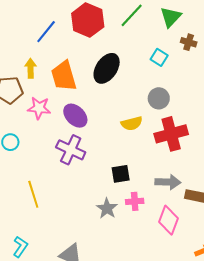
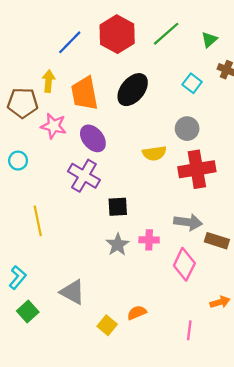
green triangle: (171, 17) -> (209, 40), size x0.7
black square: (121, 174) -> (118, 207), moved

